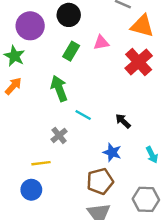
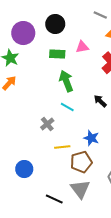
green rectangle: (71, 51) -> (57, 54), turned 63
green arrow: (59, 88) -> (66, 81), moved
black arrow: (123, 121) -> (100, 101), moved
yellow line: (41, 163) -> (62, 147), moved

